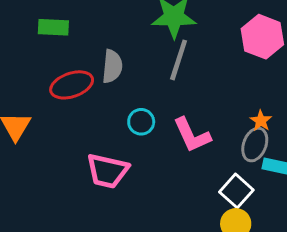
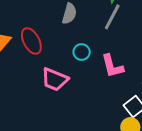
red ellipse: (72, 85) -> (31, 41), moved, turned 72

